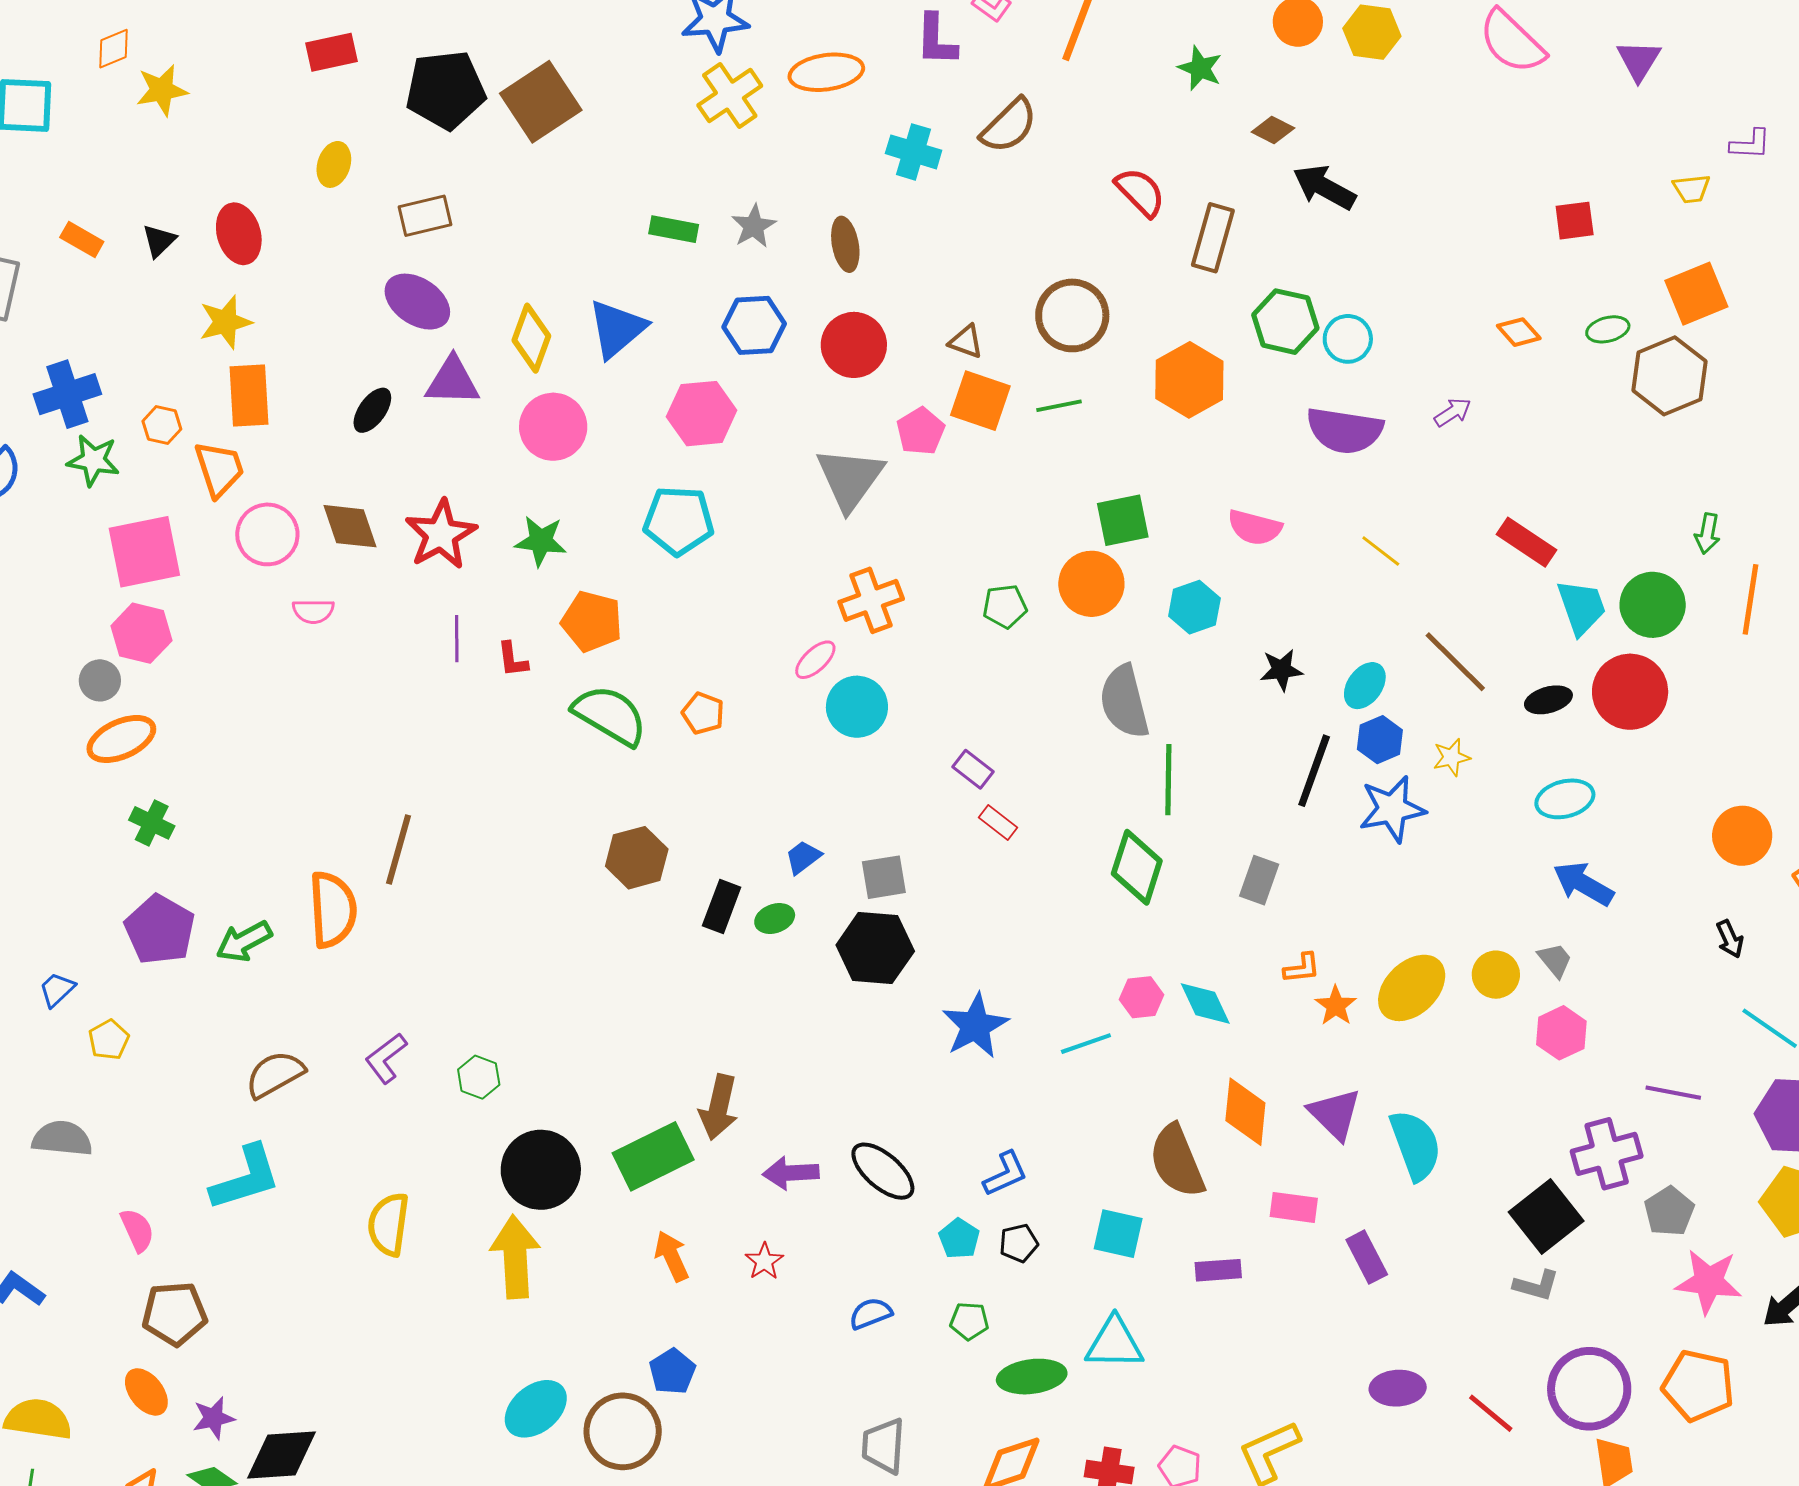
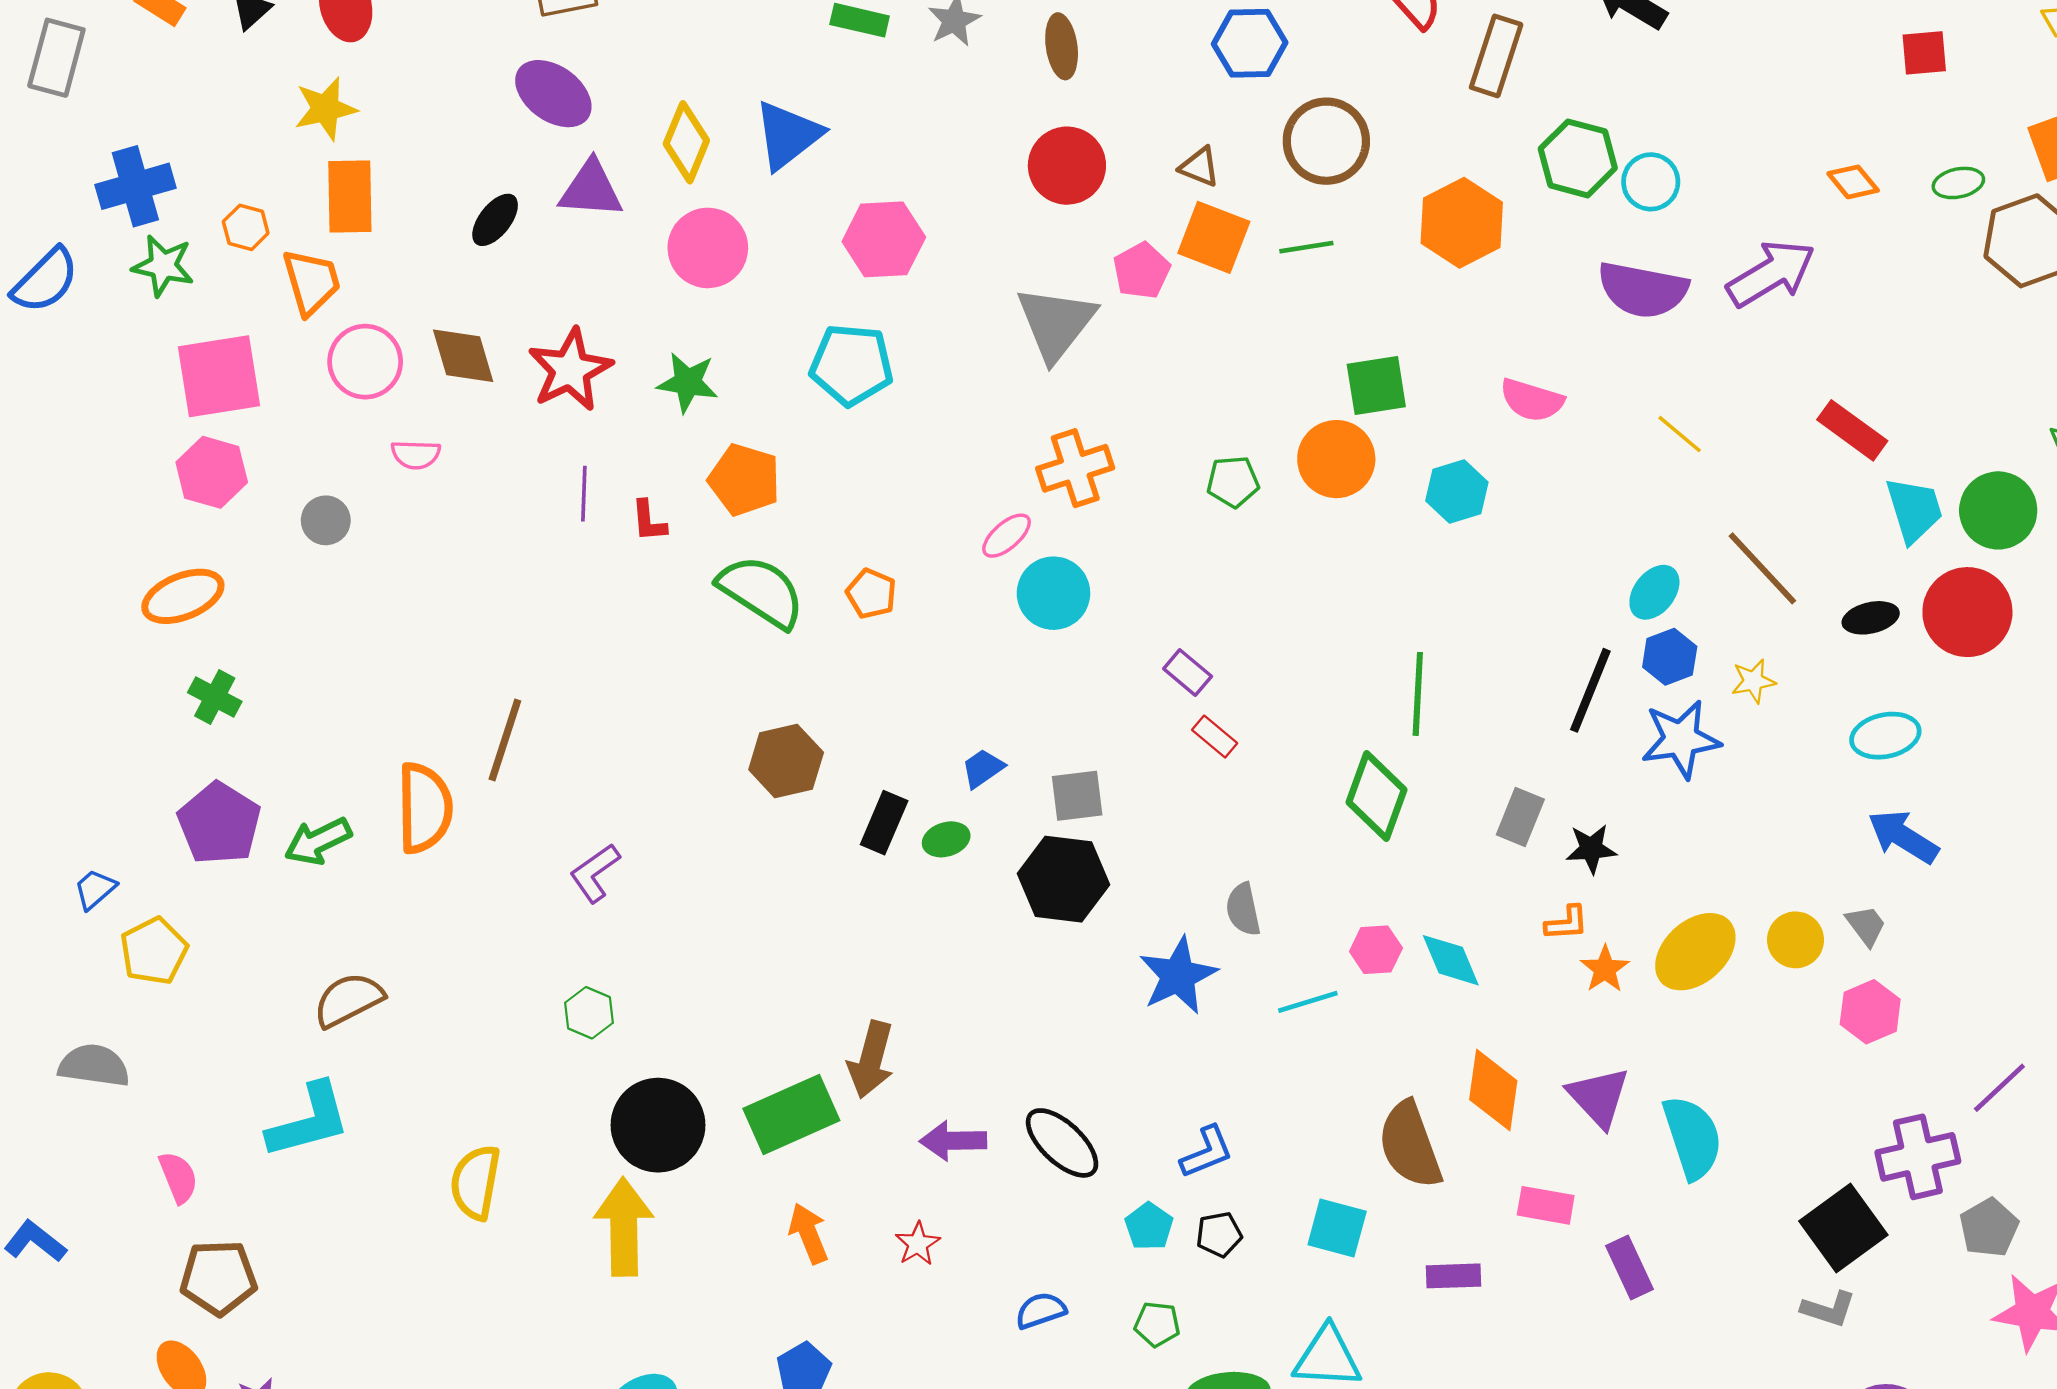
blue hexagon: (754, 325) -> (1250, 43), moved
purple arrow: (1453, 412) -> (1771, 273), size x2.0
black star: (1281, 670) -> (1591, 849), moved
gray circle: (100, 680) -> (326, 520), moved
gray semicircle: (1124, 702) -> (1243, 909), moved, size x0.6
yellow pentagon: (109, 1040) -> (154, 951), size x1.4
purple L-shape: (386, 1058) -> (595, 873), moved
purple line: (1673, 1093) -> (1999, 1088), turned -56

